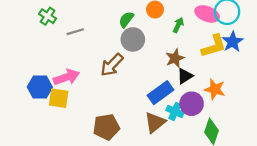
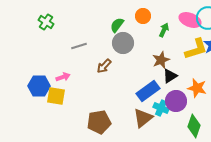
gray line: (75, 32) -> (79, 46), moved
brown arrow: (112, 65) -> (104, 66), size x0.7
pink arrow: (66, 77) -> (63, 77), size x0.6

